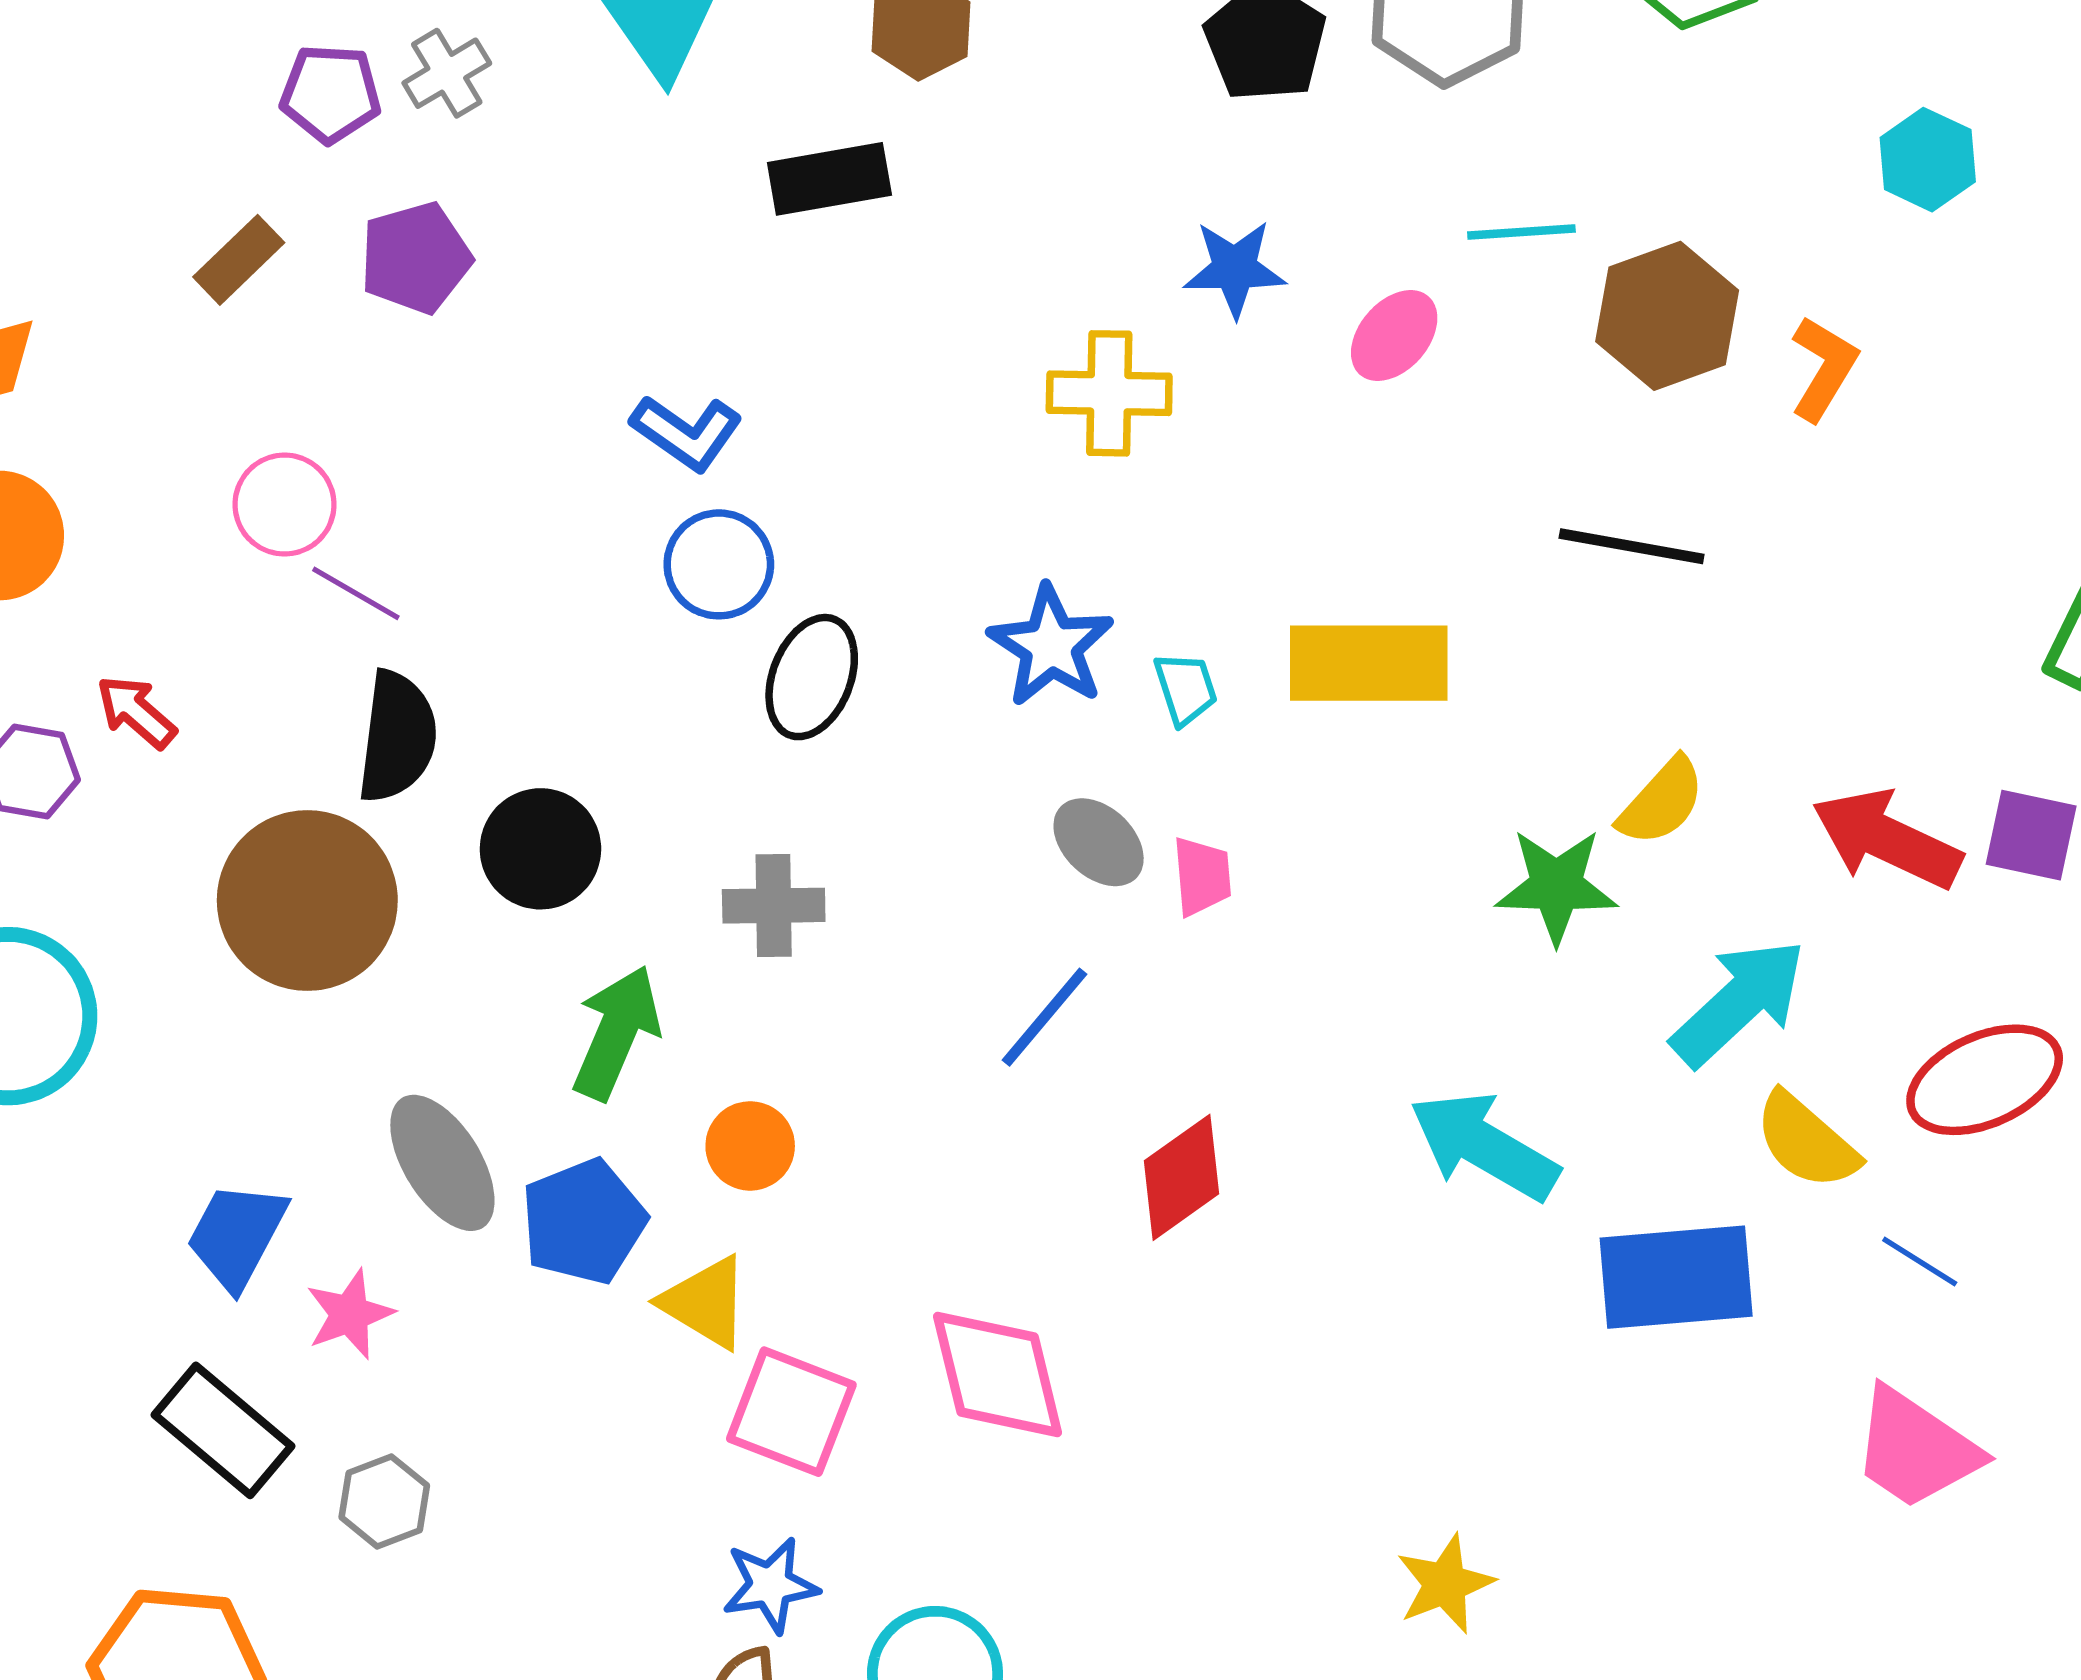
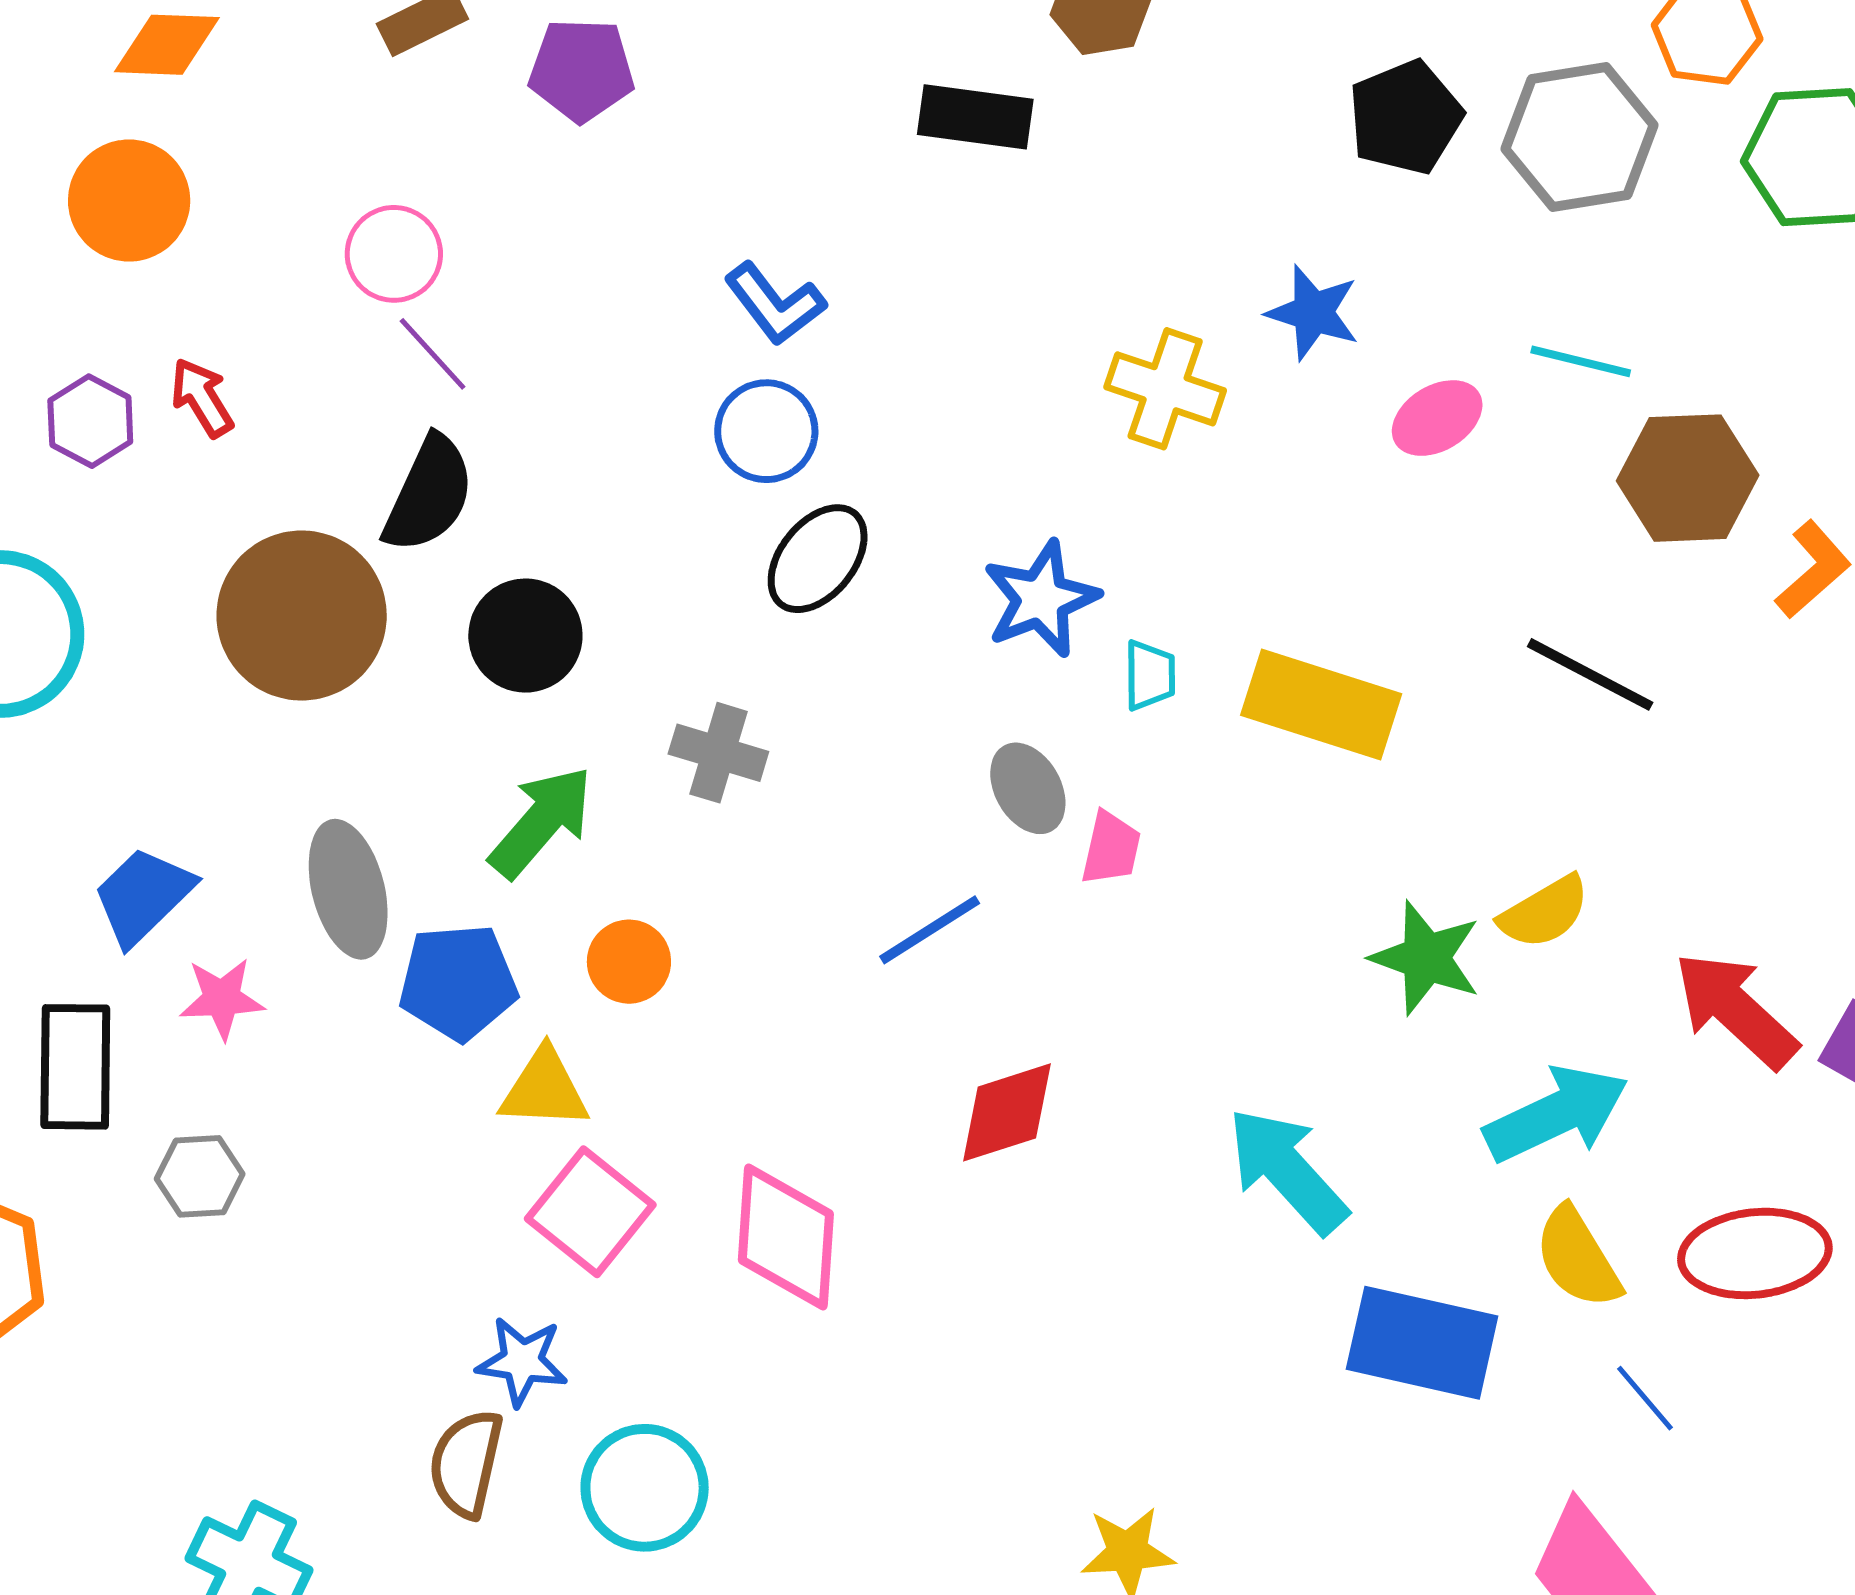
yellow triangle: (705, 1302) -> (544, 1089), turned -46
black rectangle: (223, 1430) -> (75, 1067), turned 33

